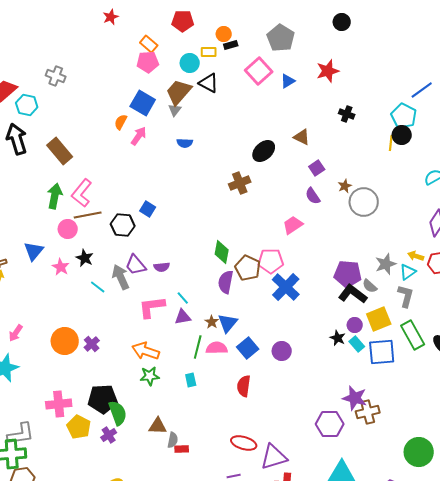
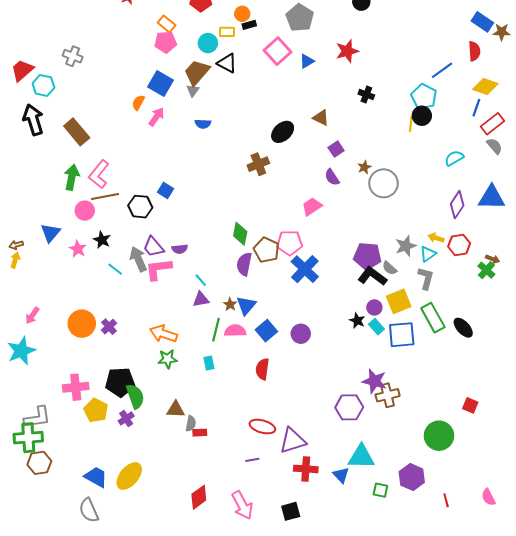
pink L-shape: (152, 307) -> (158, 269), moved

